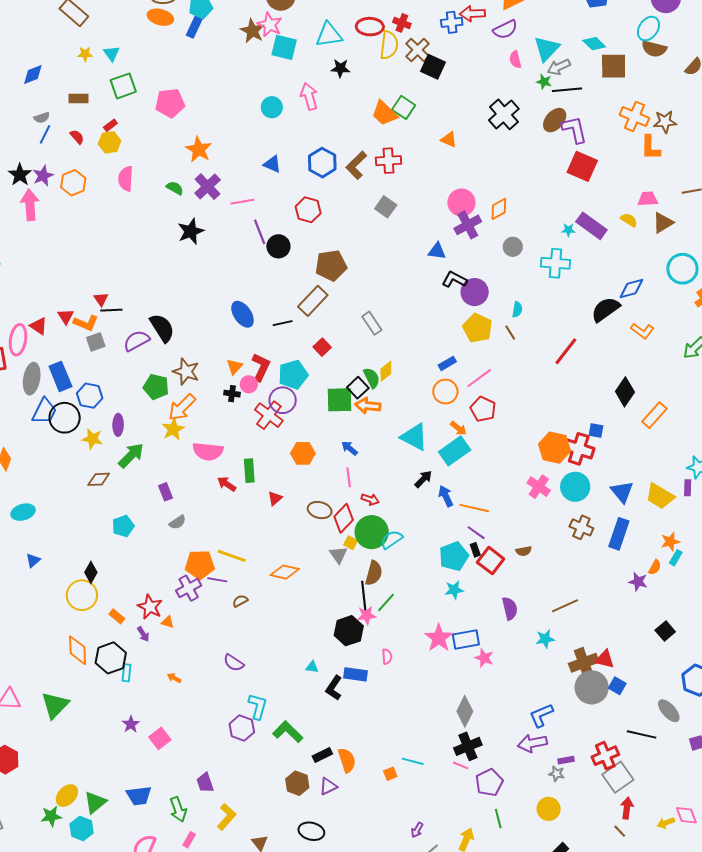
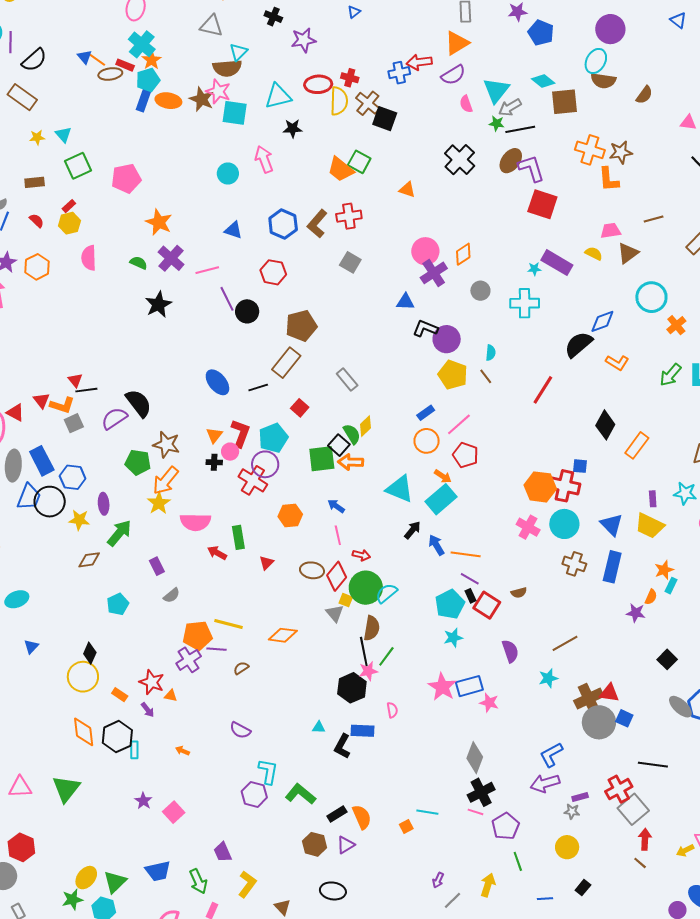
orange ellipse: (160, 17) -> (168, 101), moved
purple rectangle: (688, 488) -> (653, 499), moved
gray ellipse: (669, 711) -> (680, 707), moved

